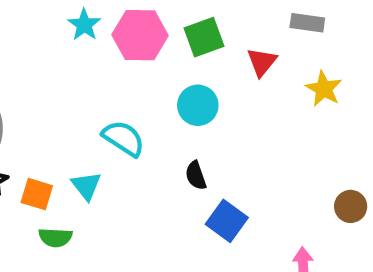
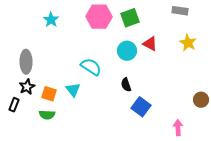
cyan star: (84, 25) -> (51, 20), moved
red triangle: (262, 62) -> (150, 44), moved, turned -42
green semicircle: (55, 237) -> (47, 115), moved

